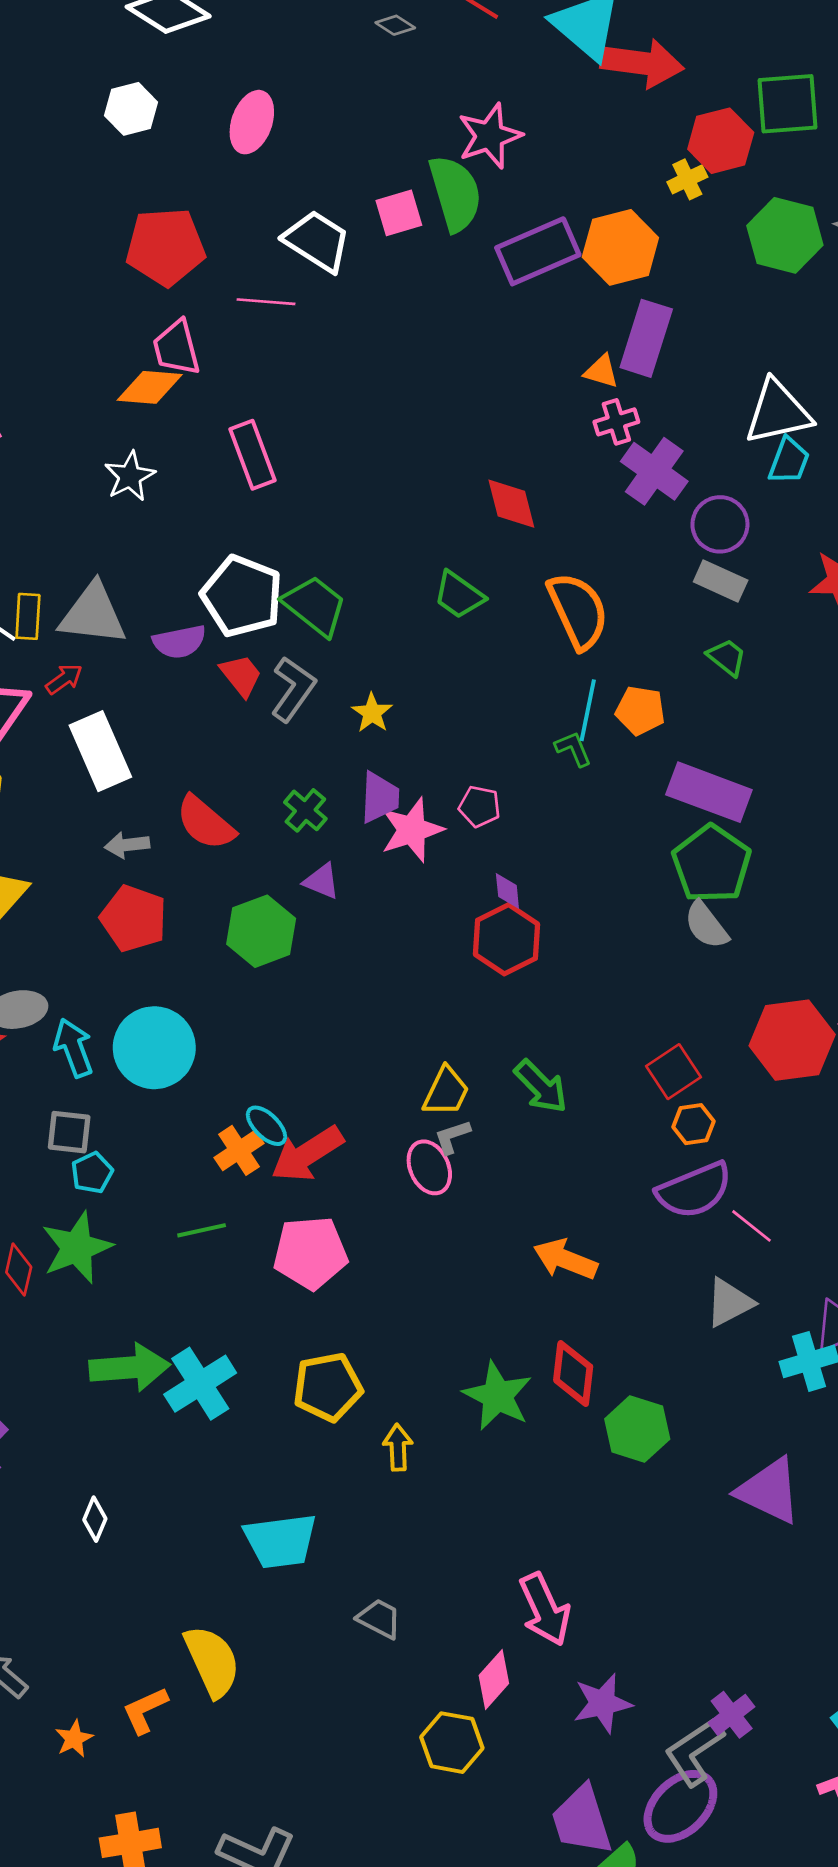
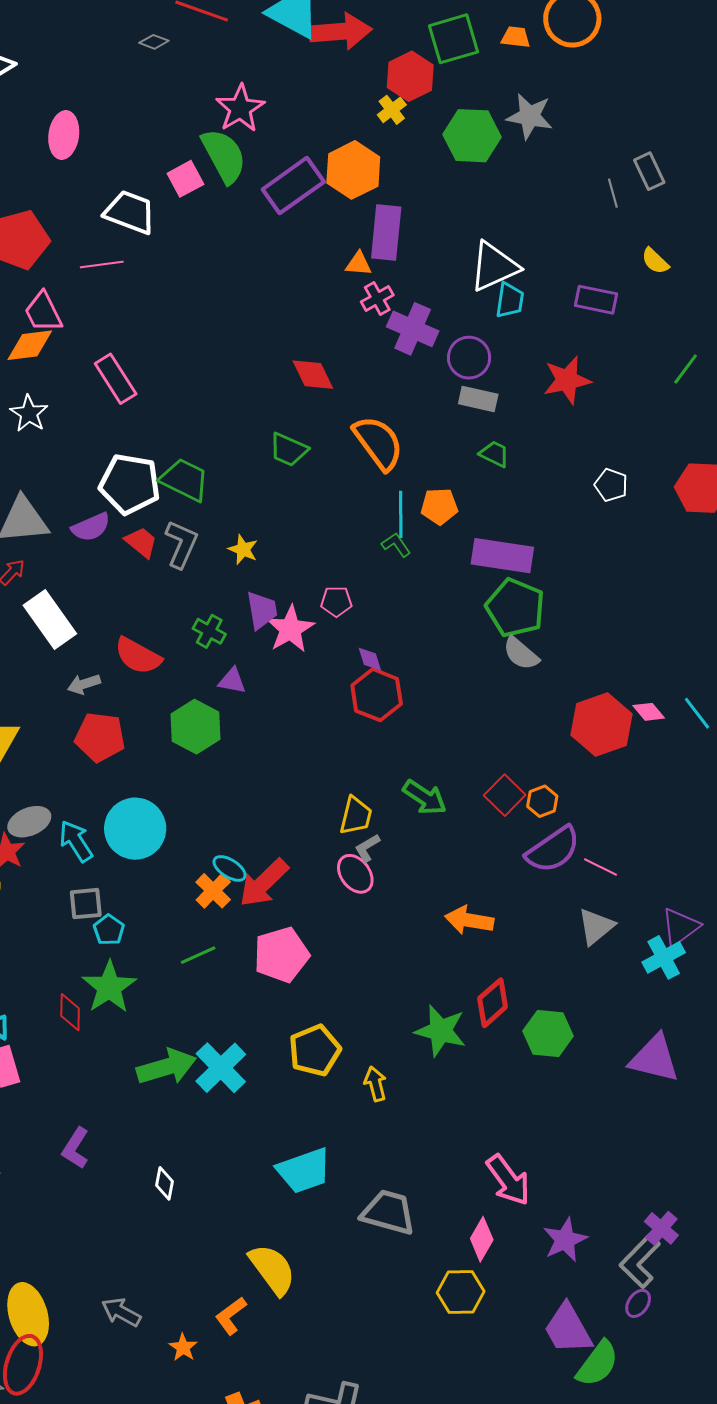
red square: (674, 1072) -> (505, 795), moved
red diamond: (573, 1373) -> (493, 1003), turned 54
gray trapezoid: (379, 1619) -> (388, 1212), size x1.6
purple ellipse: (680, 1806) -> (638, 1303), size x0.5

